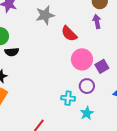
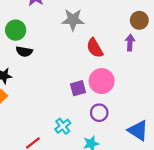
purple square: (102, 66) -> (78, 88), moved
cyan cross: (68, 98) -> (63, 126), moved, turned 32

